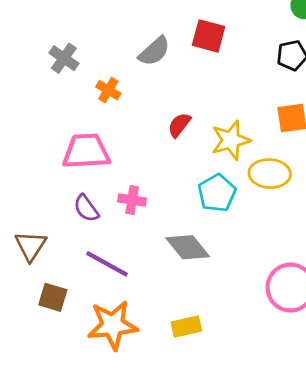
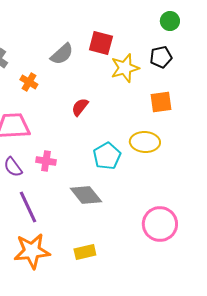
yellow star: (231, 140) -> (125, 68), moved
purple line: (107, 264) -> (28, 207), turned 36

